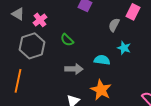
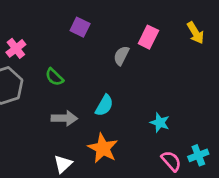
cyan star: (124, 48) -> (160, 123), moved
cyan semicircle: (102, 60) -> (104, 105), turned 112

